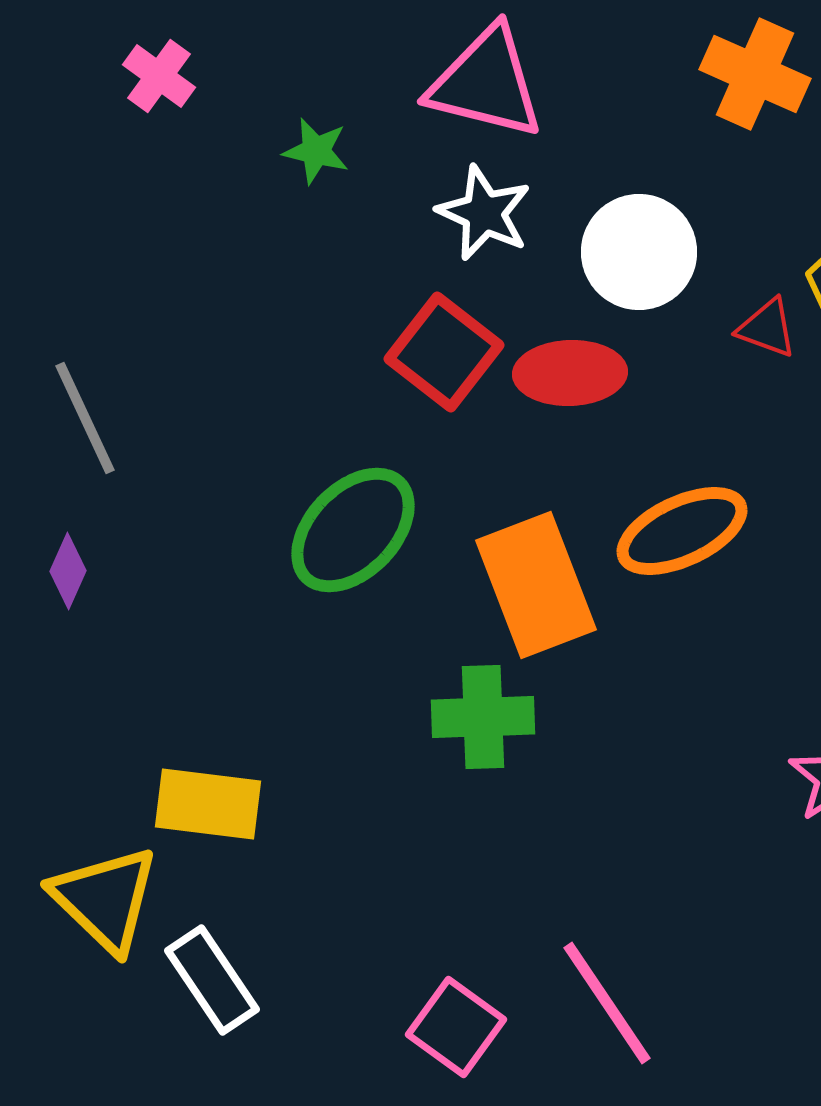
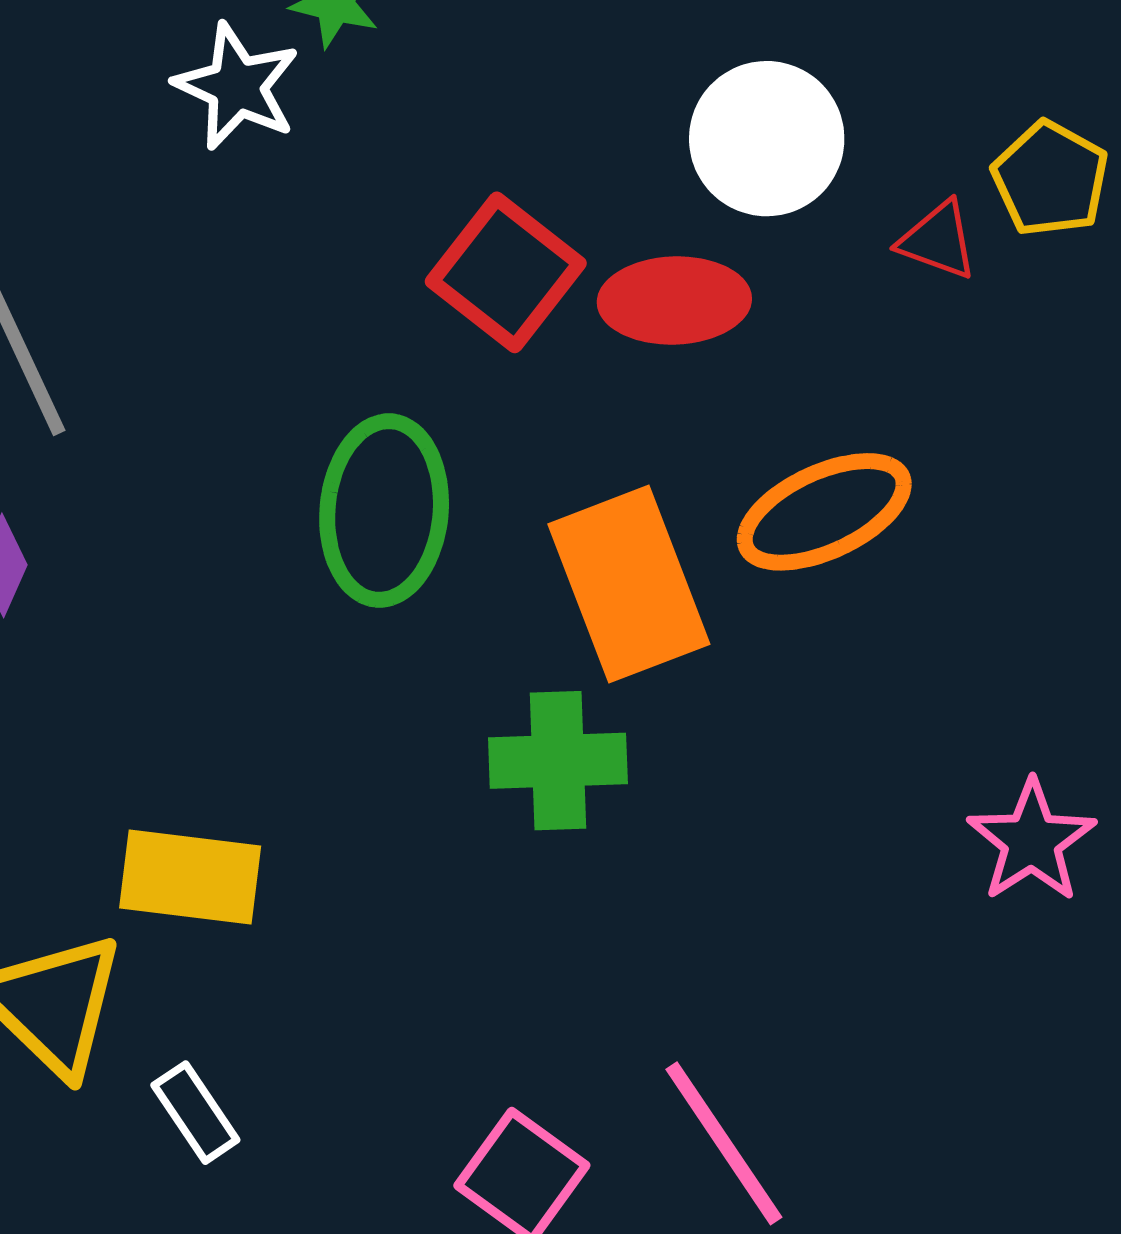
white star: (484, 213) -> (237, 86), moved
green ellipse: (353, 530) -> (384, 511), turned -39
white rectangle: (212, 980) -> (195, 1113), size x0.7

